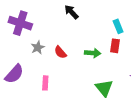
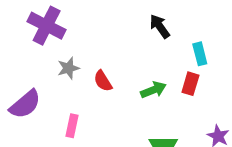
black arrow: (71, 12) -> (160, 26), moved
green arrow: (93, 53) -> (153, 90), turned -35

